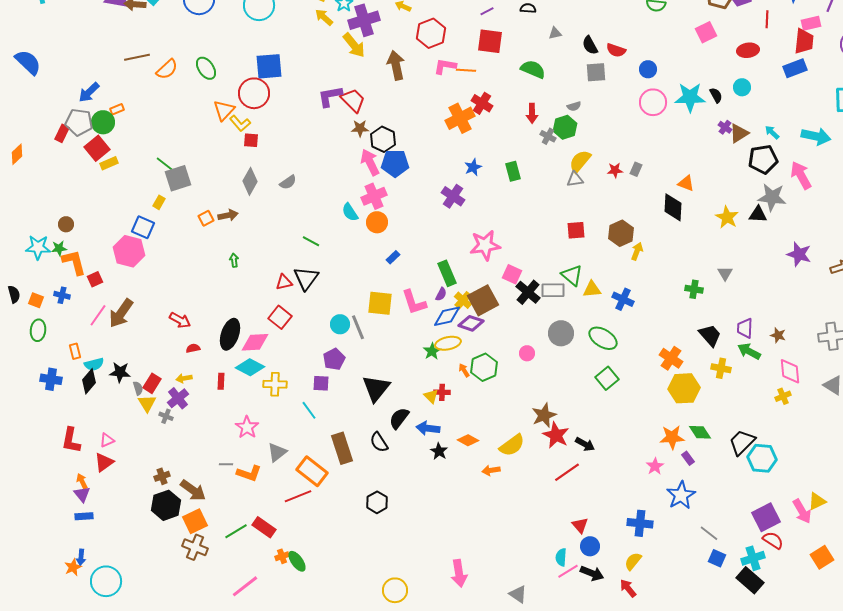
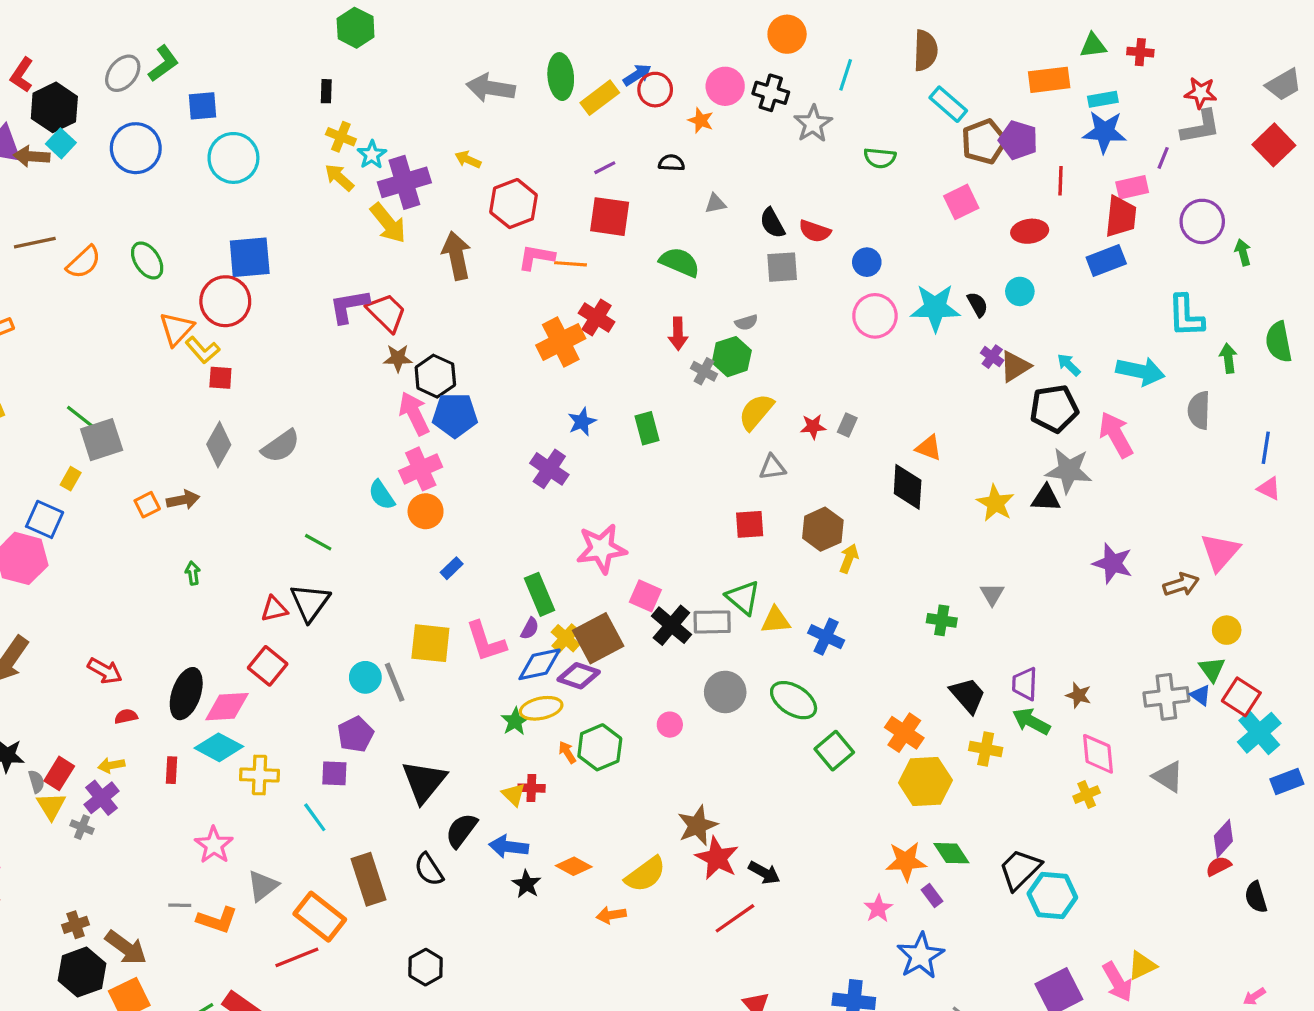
gray triangle: (575, 179) -> (772, 467), moved
gray semicircle: (288, 182) -> (281, 446), size x1.4
green square: (607, 378) -> (834, 751), moved

